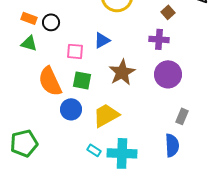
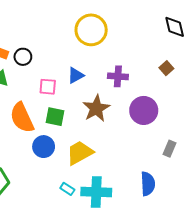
brown square: (168, 12) -> (166, 68), moved
purple cross: (159, 39) -> (118, 76), moved
gray rectangle: (182, 116) -> (170, 149), moved

